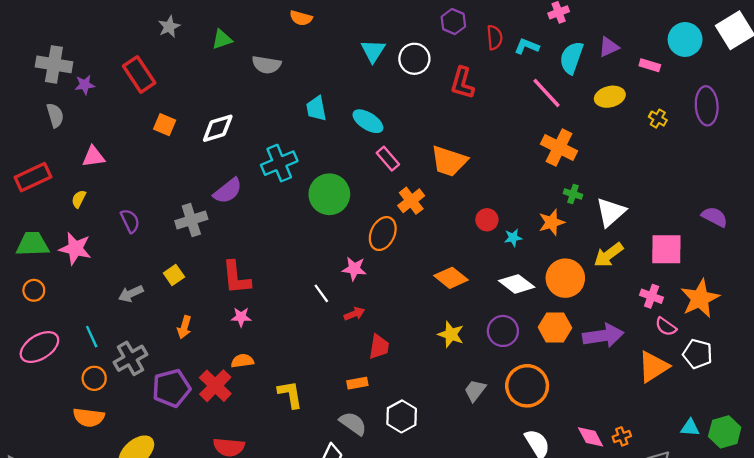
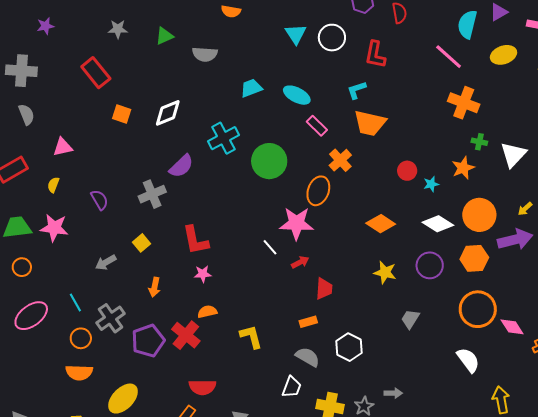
gray star: (169, 27) -> (118, 29), turned 30
cyan L-shape: (527, 46) -> (357, 90), moved, turned -35
purple star: (85, 85) -> (45, 26), moved
cyan trapezoid: (316, 108) -> (251, 88), turned 85
yellow arrow: (609, 255) -> (525, 209), moved, size x0.6
pink star: (354, 269) -> (296, 223), size x1.6
purple arrow: (603, 336) -> (515, 240), moved
orange circle: (527, 386) -> (478, 309), moved
pink diamond: (591, 437) -> (512, 327), moved

